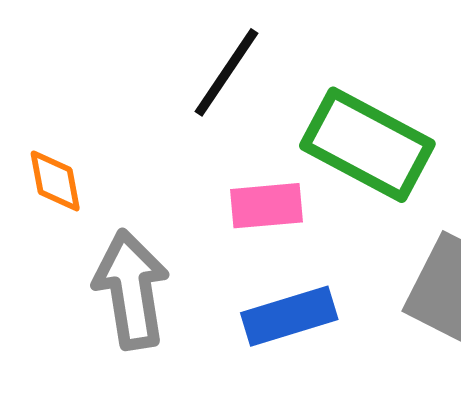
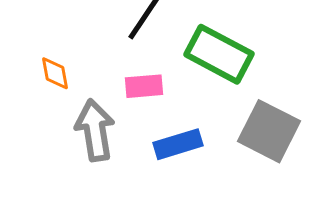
pink rectangle: (266, 206) -> (144, 86), moved

